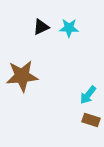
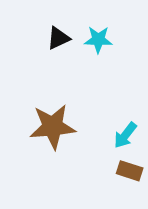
brown star: (22, 76) -> (53, 127), moved

